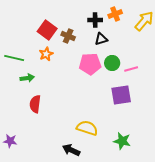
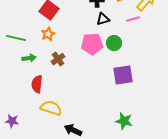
brown cross: (68, 36) -> (58, 59), moved, turned 32
pink line: (131, 69) -> (133, 19), moved
yellow semicircle: (87, 128) -> (51, 108), moved

